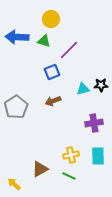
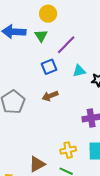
green triangle: (44, 41) -> (41, 36), turned 40
cyan triangle: (83, 89) -> (79, 71), moved

